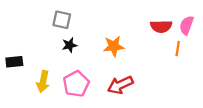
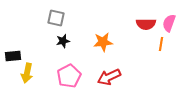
yellow arrow: (43, 82) -> (27, 73), moved

